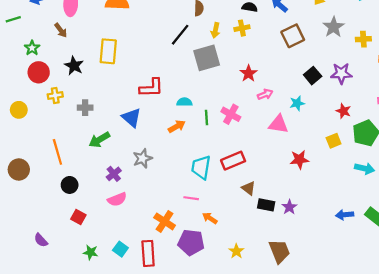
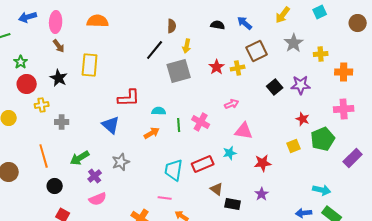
yellow cross: (242, 28) -> (238, 68), moved
brown arrow: (61, 30) -> (59, 46), moved
red star: (249, 73) -> (217, 67), moved
cyan star: (297, 103) -> (230, 153), moved
gray cross: (85, 108) -> (62, 122), moved
green arrow: (99, 140) -> (80, 158), moved
cyan arrow: (365, 168) -> (322, 190), moved
purple star: (289, 207) -> (262, 194), moved

